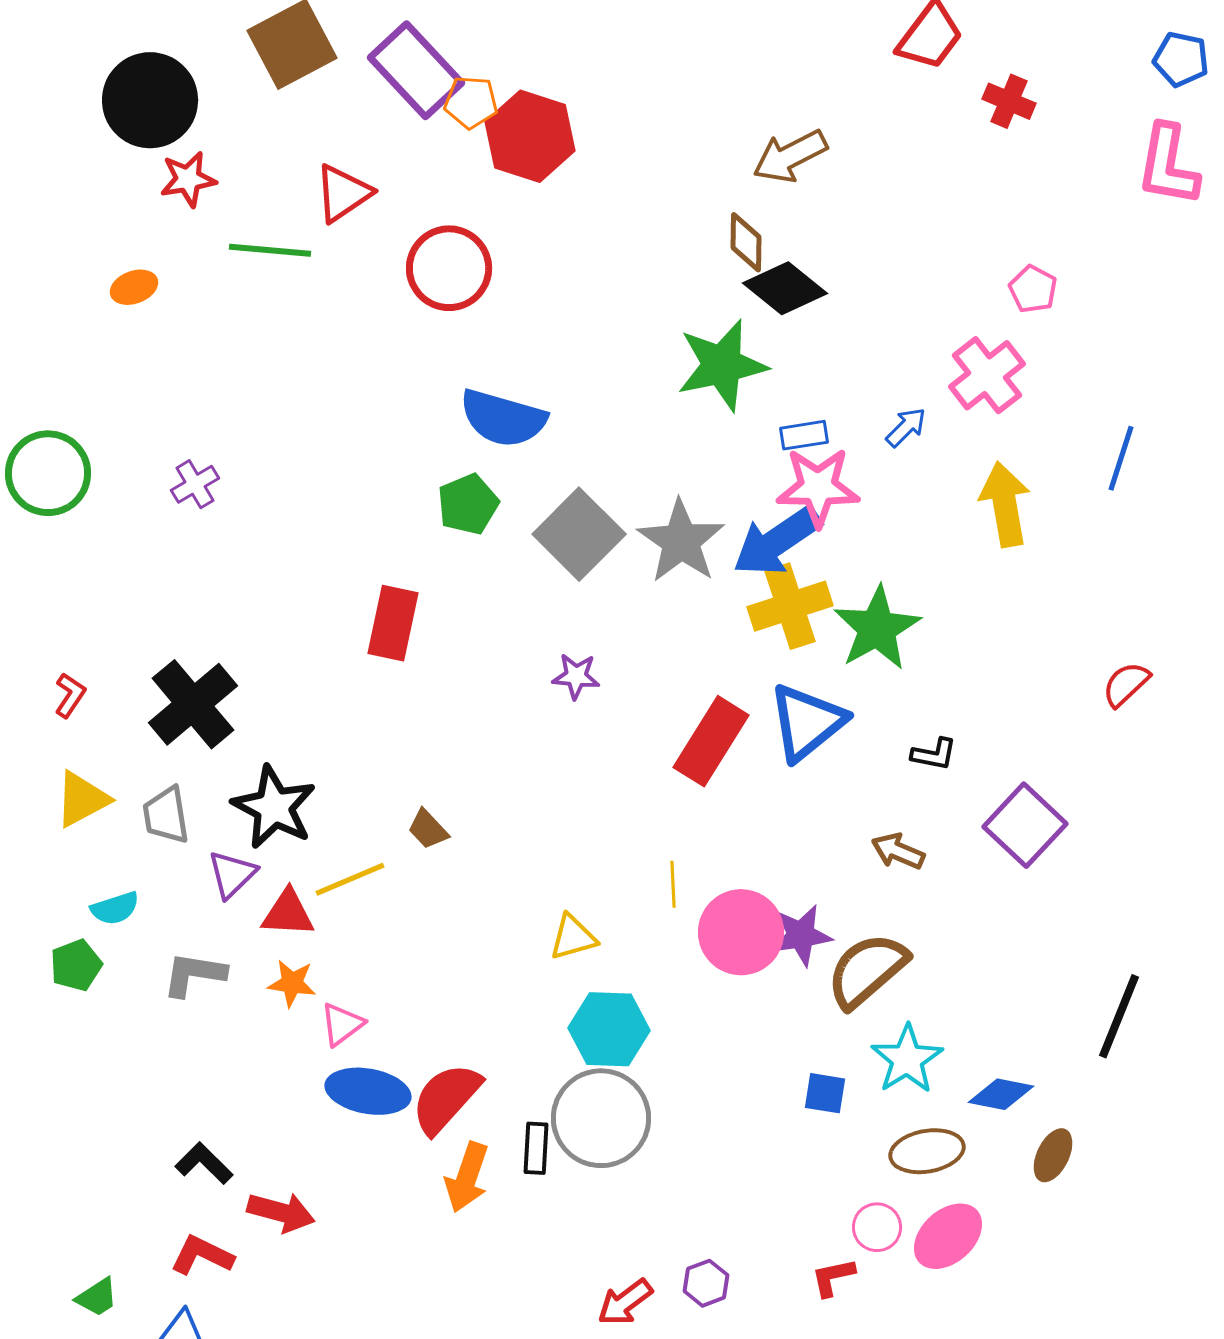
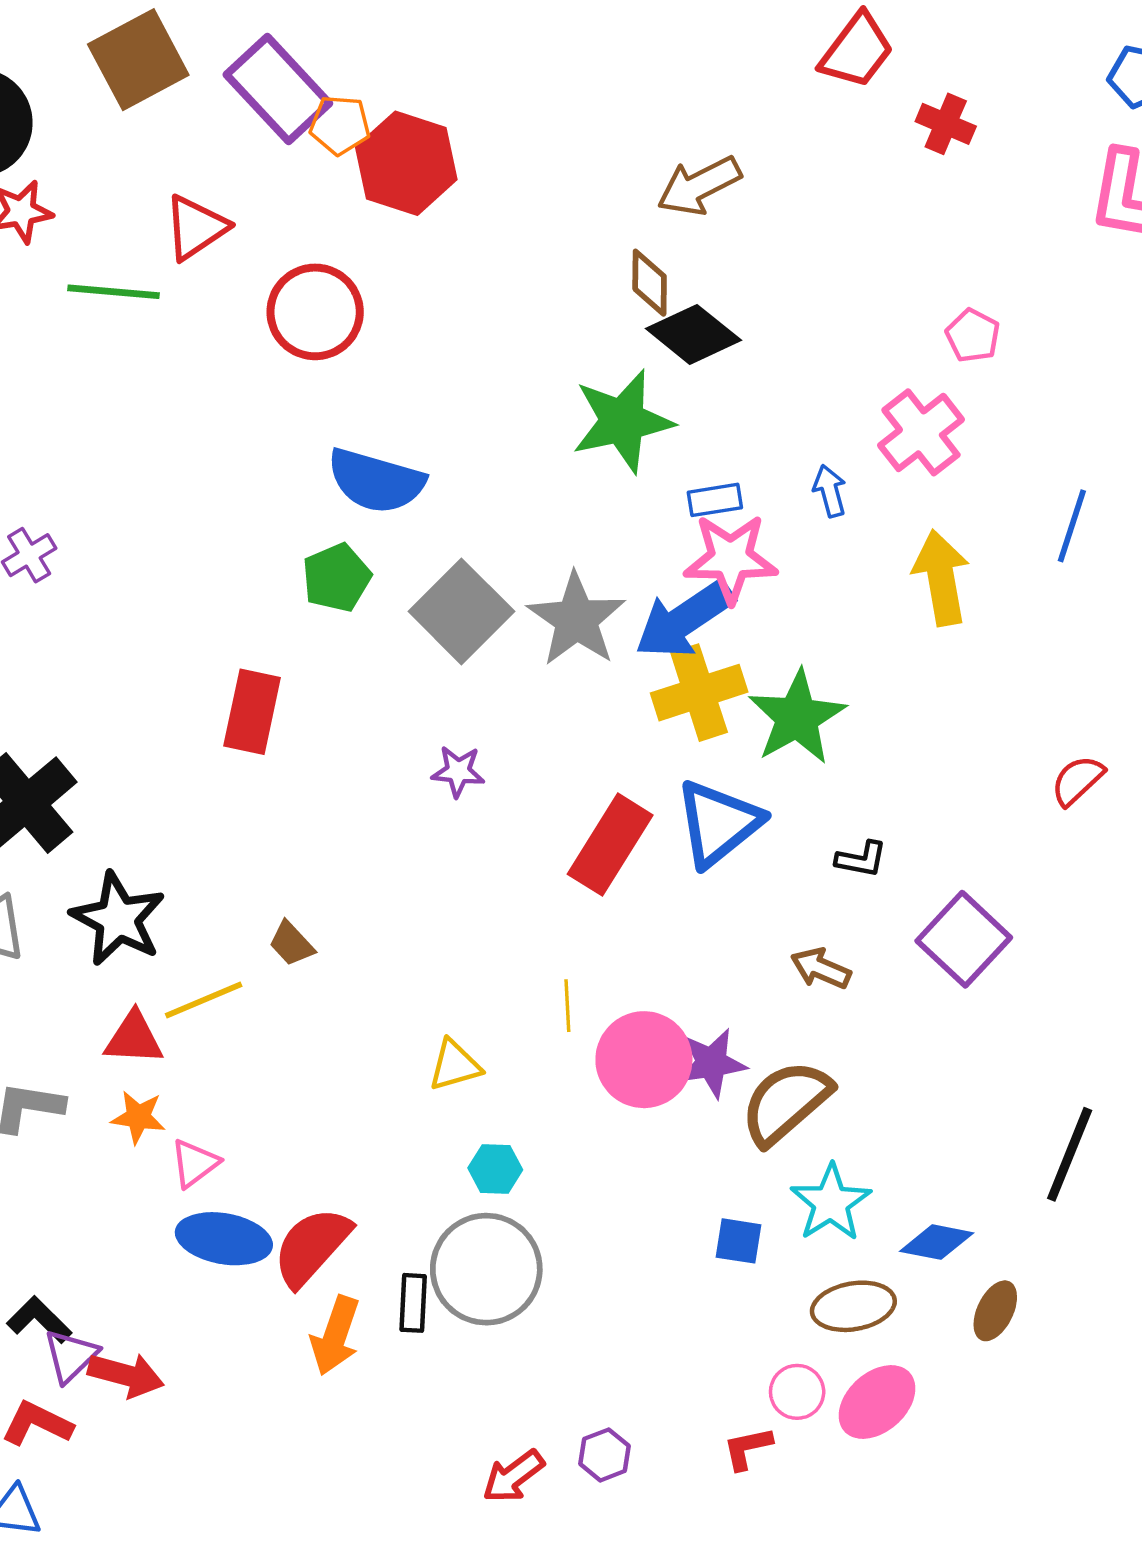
blue arrow: (906, 427) -> (830, 491), turned -60
purple triangle: (232, 874) -> (71, 1356), moved
cyan hexagon: (609, 1029) -> (495, 1169), size x0.6

